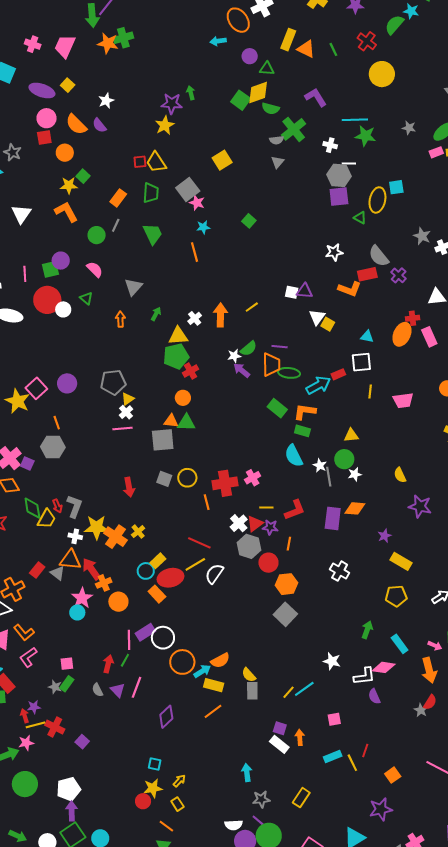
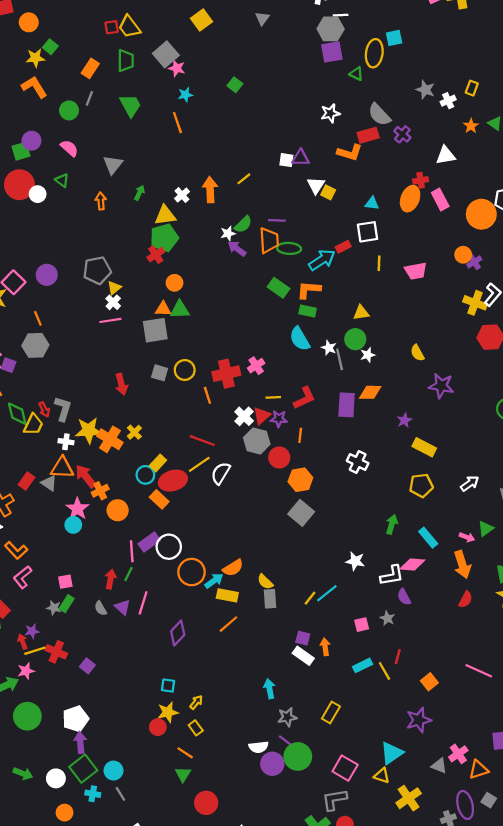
red cross: (190, 371) -> (156, 255), moved
gray star: (421, 710) -> (387, 618), moved

